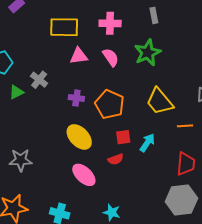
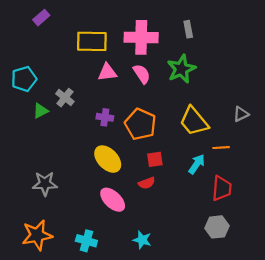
pink cross: (110, 23) -> (141, 37), size x1.4
cyan arrow: (147, 143) -> (197, 164), moved
gray hexagon: (181, 200) -> (217, 227), size x0.7

